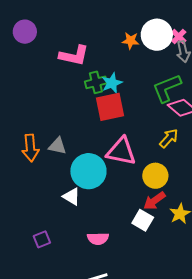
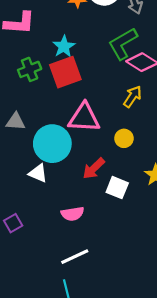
green cross: (96, 82) -> (30, 69), moved
yellow circle: (155, 176) -> (124, 138), size x0.7
red arrow: (154, 201) -> (94, 168), moved

